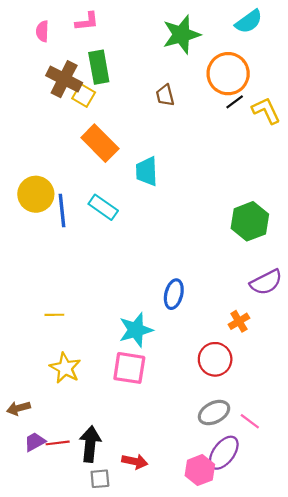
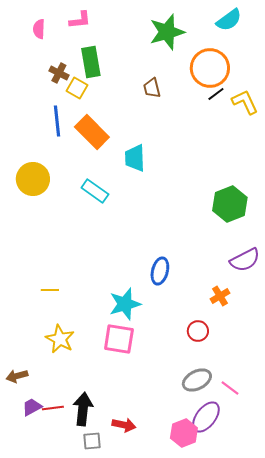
brown cross: (64, 79) -> (59, 73), size x0.6
blue line: (62, 210) -> (57, 121), moved
red circle: (215, 359) -> (198, 331), size x0.7

